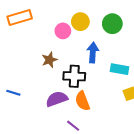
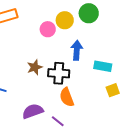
green circle: (112, 24) -> (89, 13), moved
brown star: (49, 60) -> (35, 67), moved
purple semicircle: (57, 99) -> (33, 111), moved

